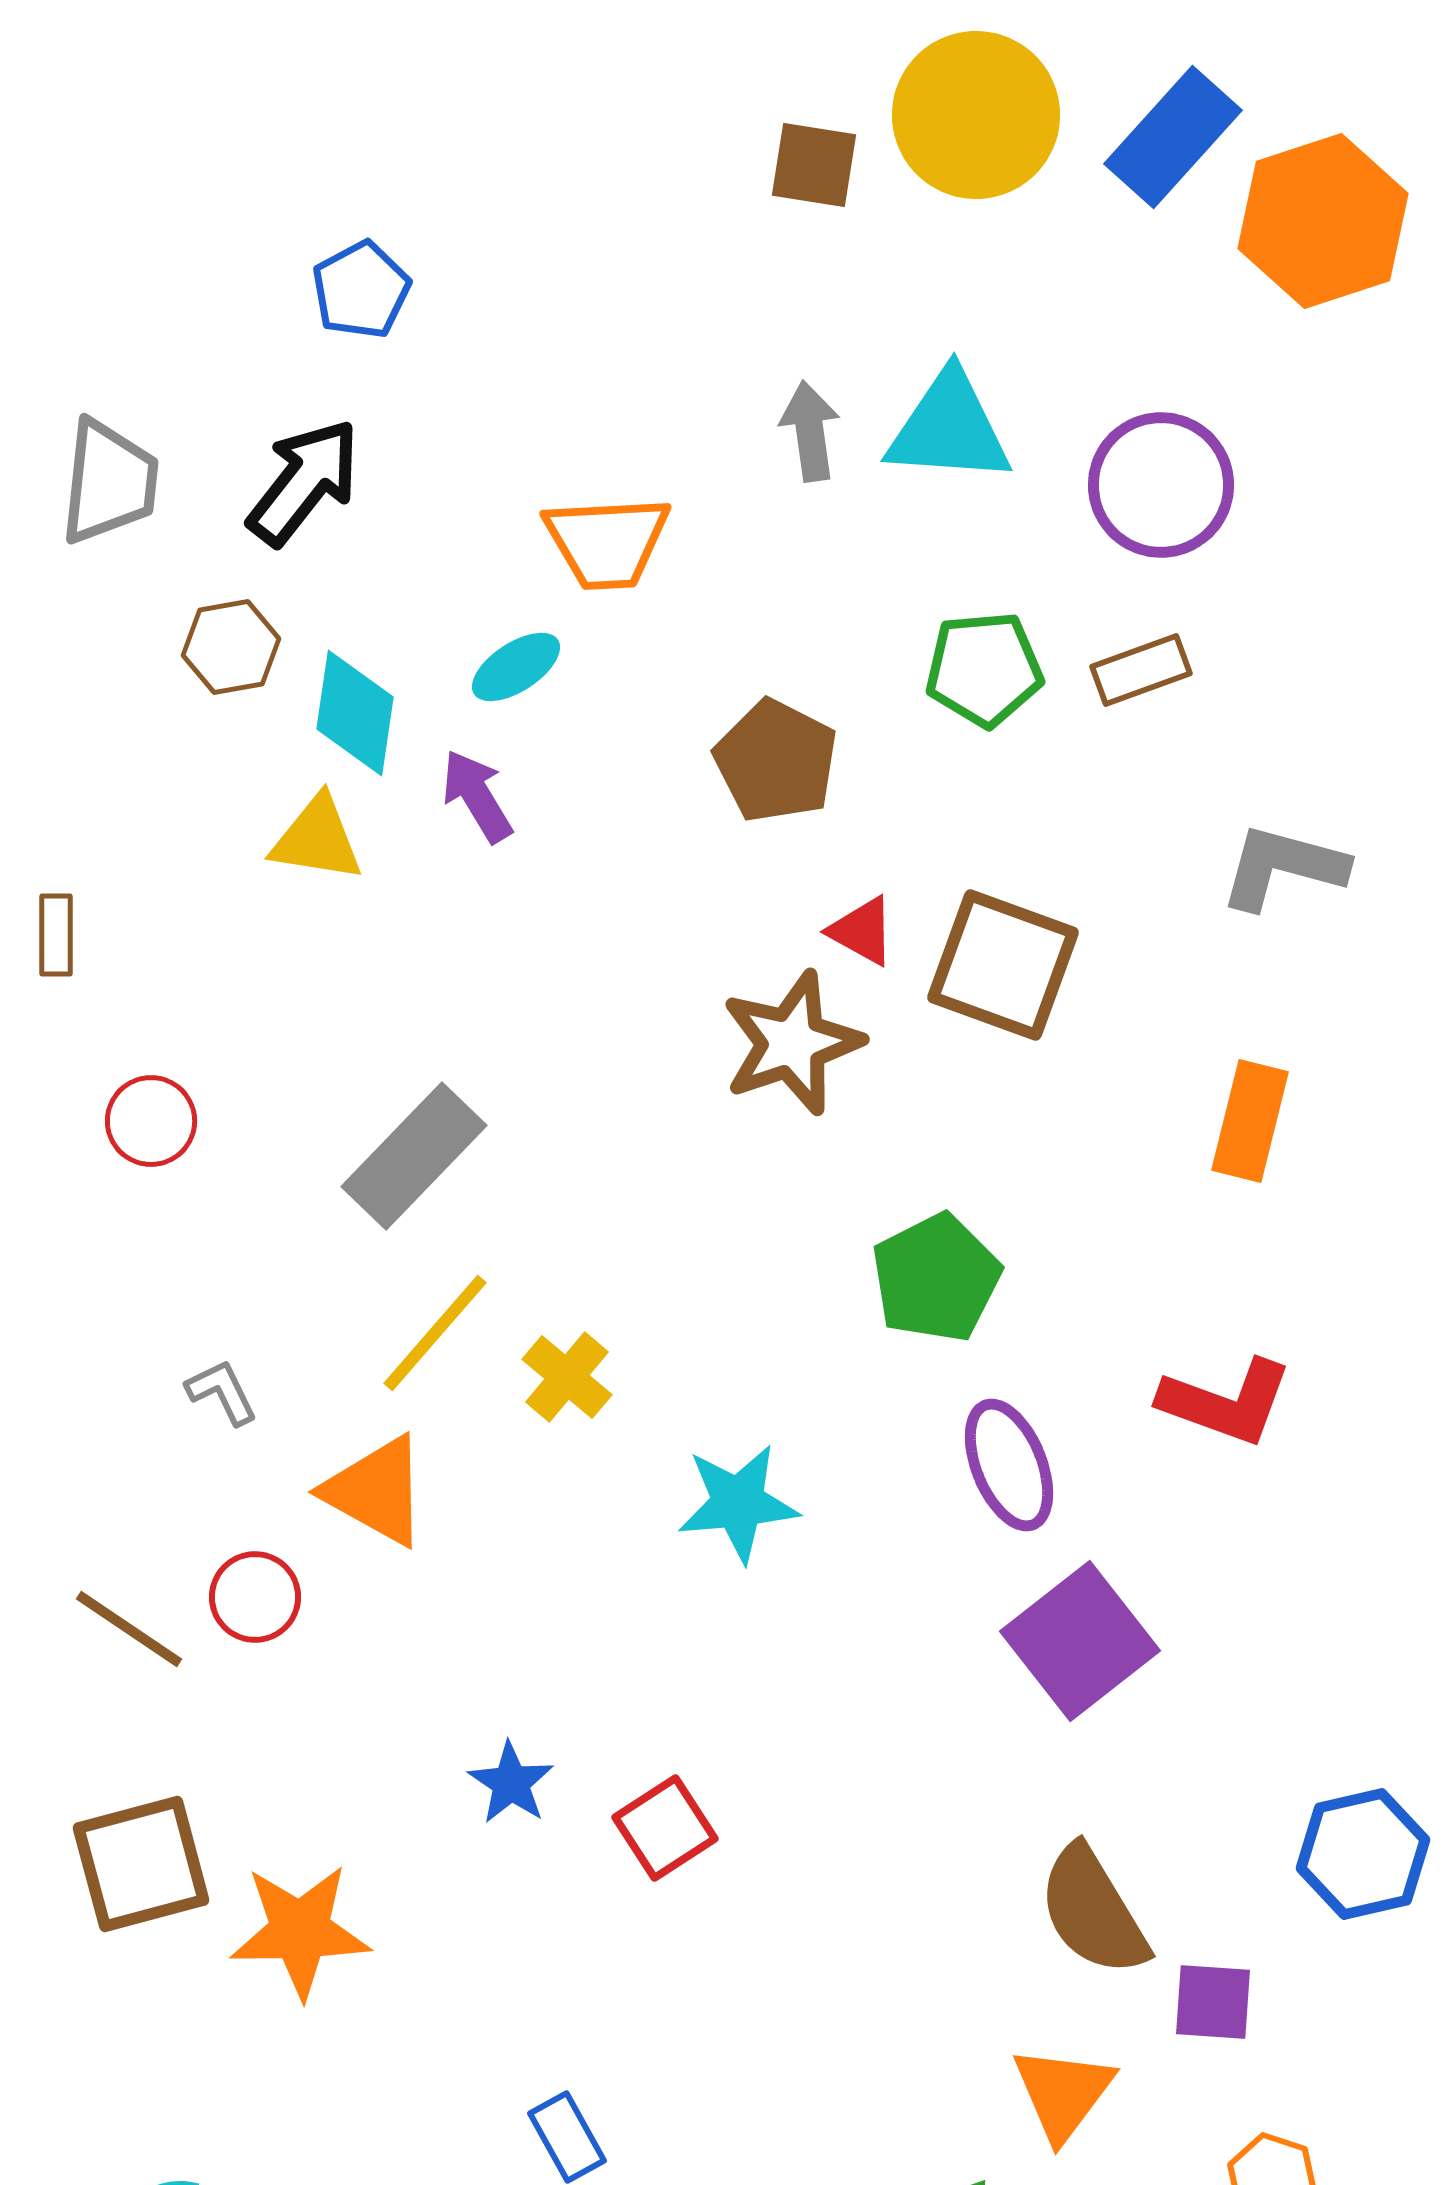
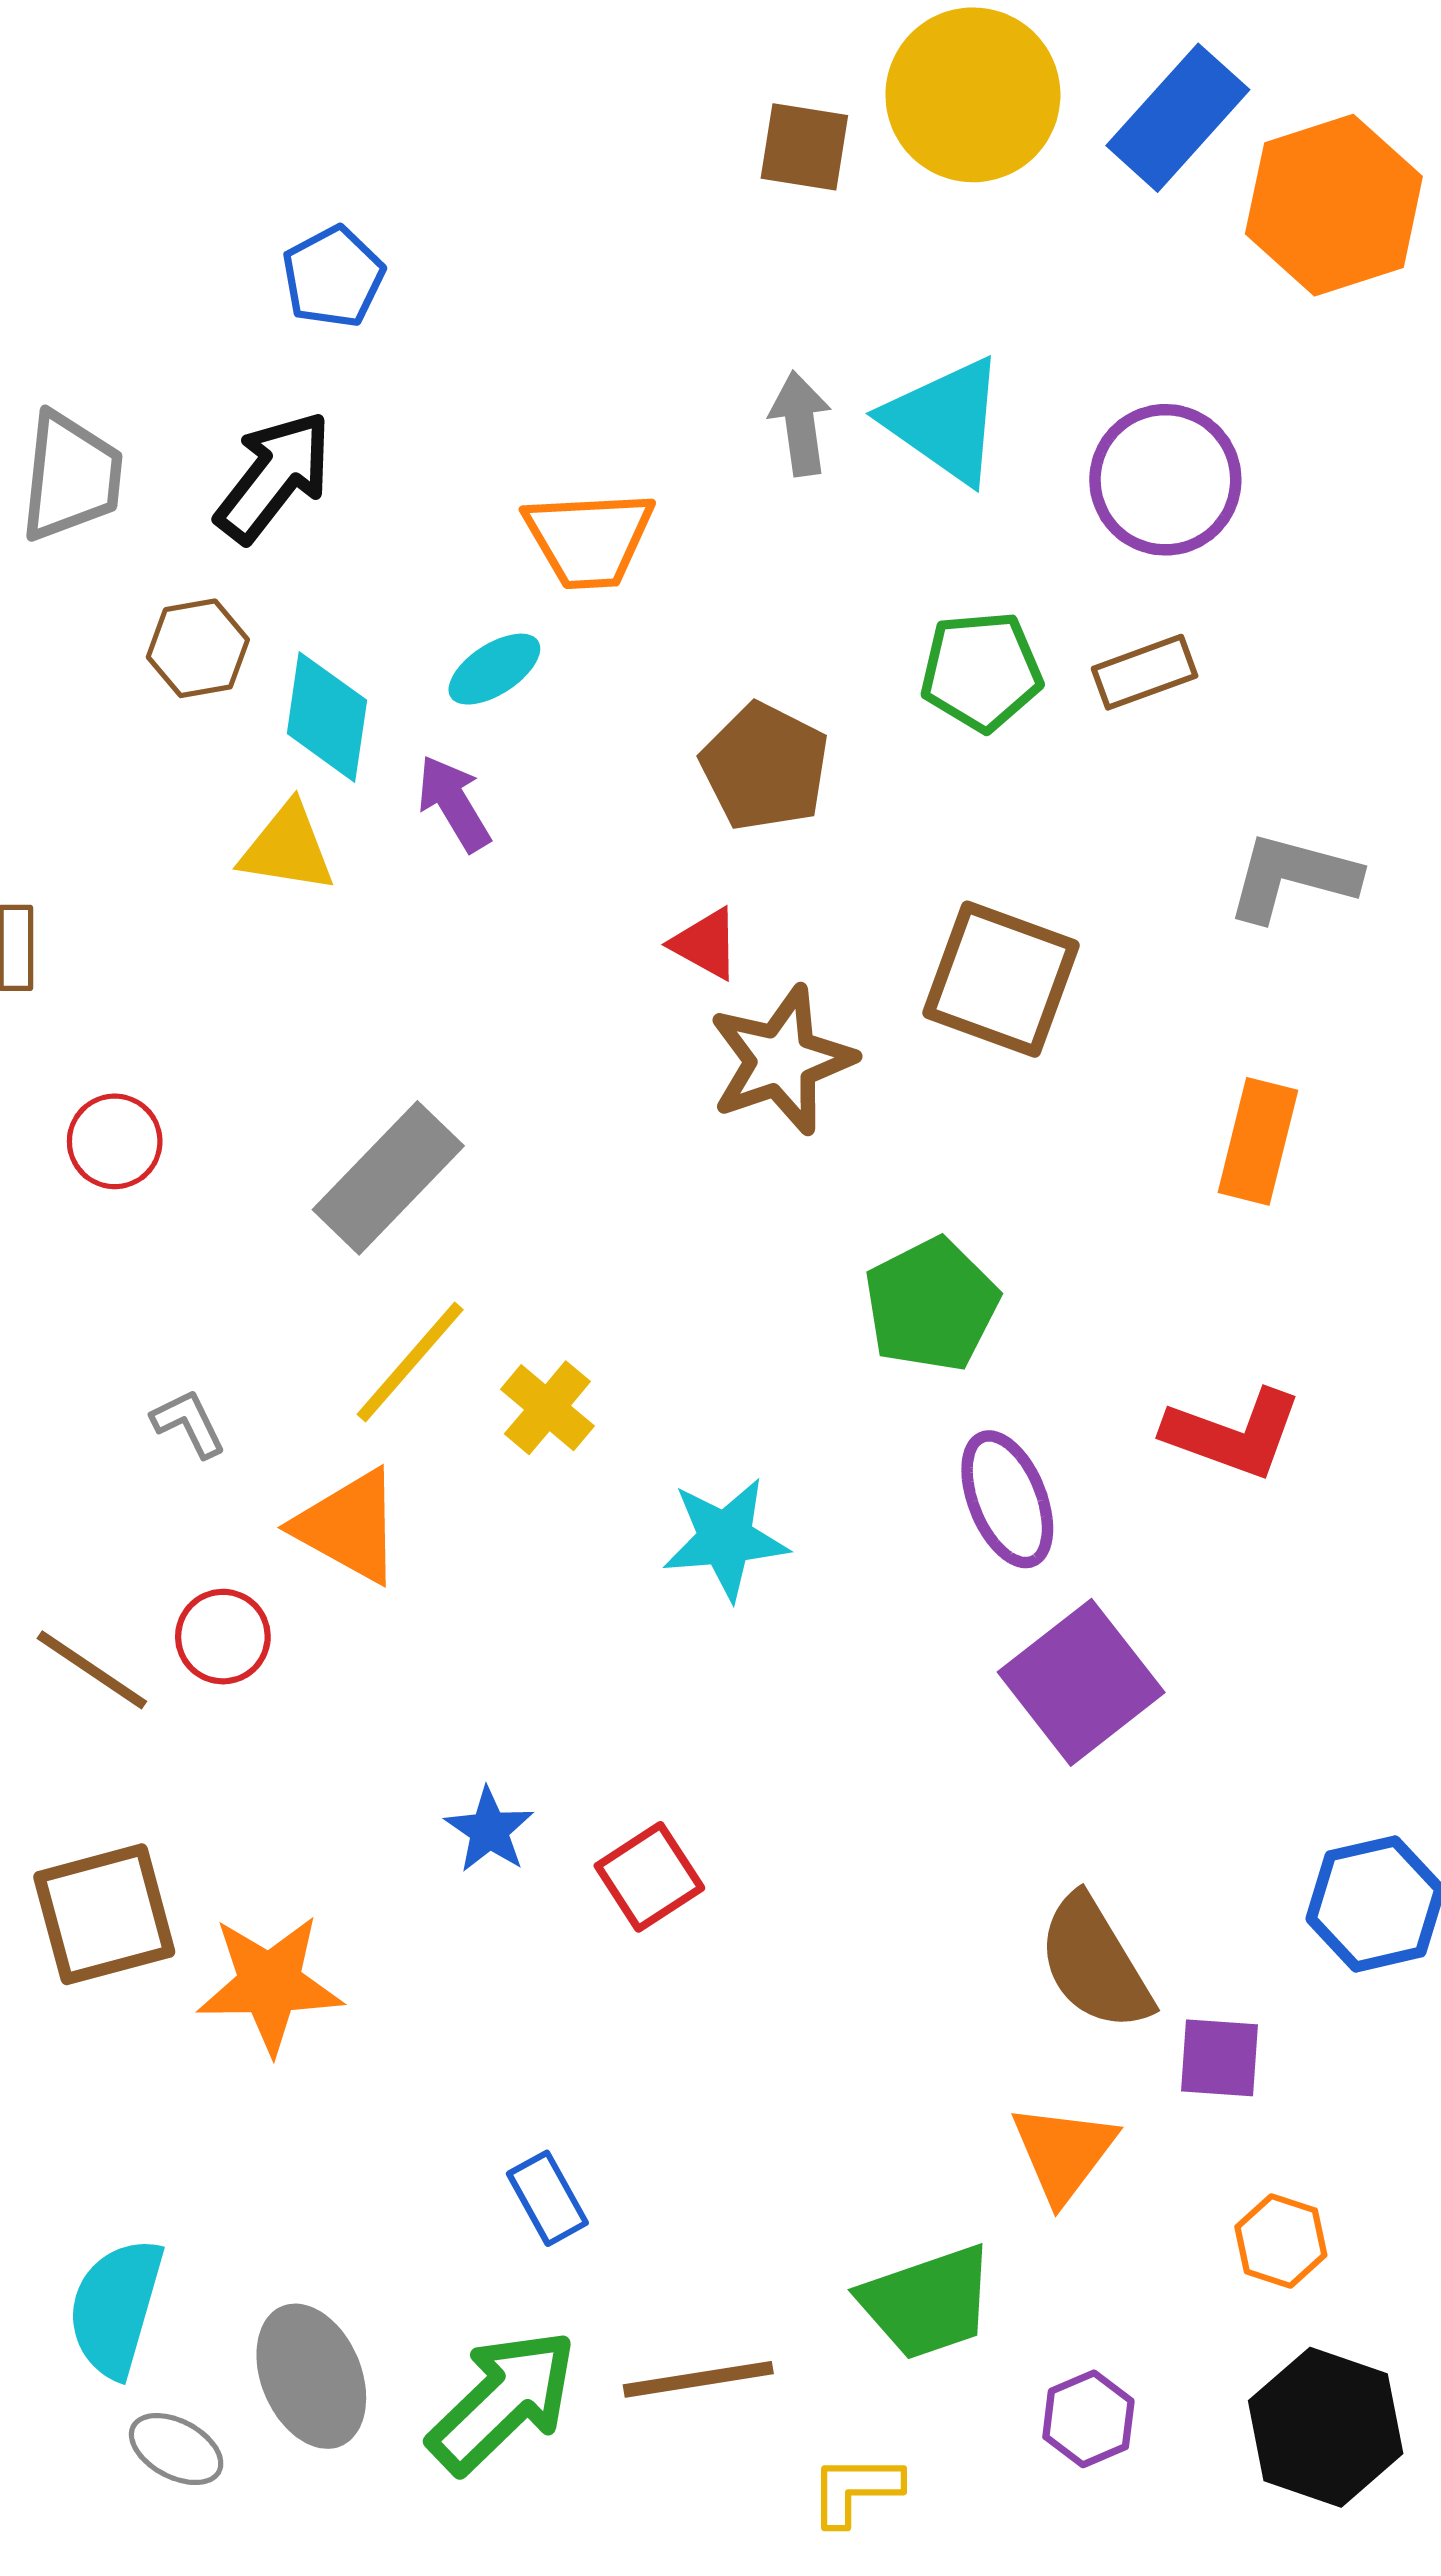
cyan triangle: (949, 428) -> (945, 420), turned 31
red triangle: (862, 931) -> (706, 944), moved

